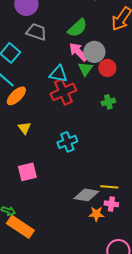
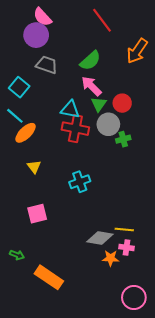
gray circle: (94, 52) -> (108, 124), moved
red cross: (63, 92) -> (75, 129), turned 35
orange rectangle: (20, 227) -> (49, 277), moved

